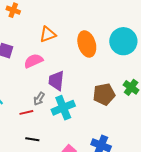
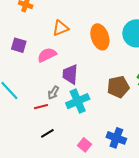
black line: (32, 139) -> (47, 133), turned -40

